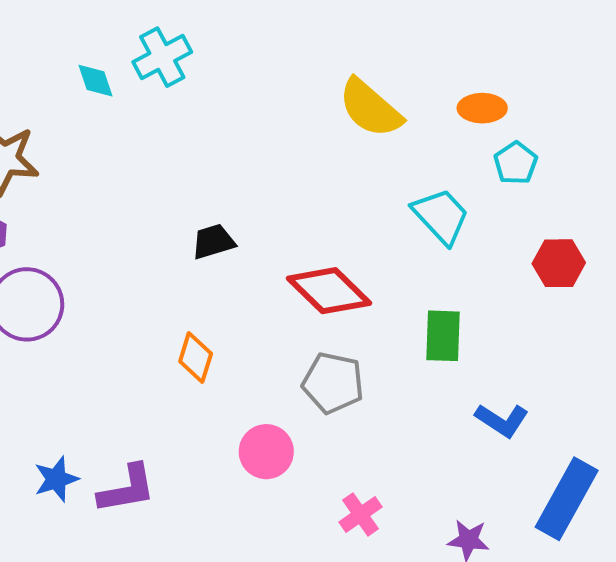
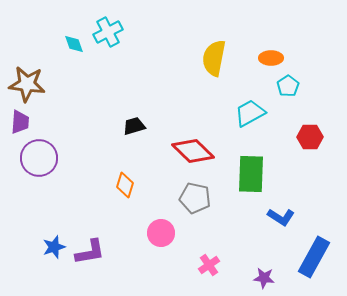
yellow semicircle: (370, 108) -> (214, 58), turned 60
cyan trapezoid: (441, 216) -> (250, 113), turned -76
green rectangle: (443, 336) -> (251, 174), size x1.4

